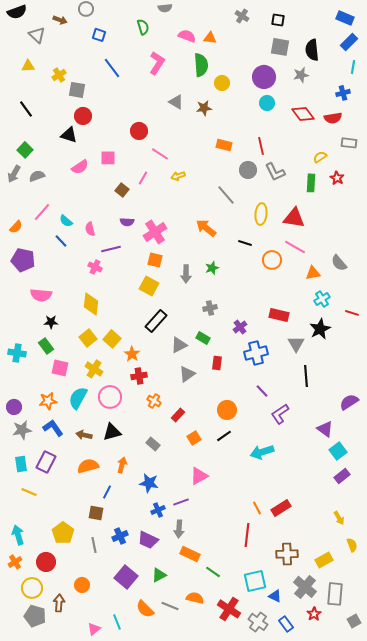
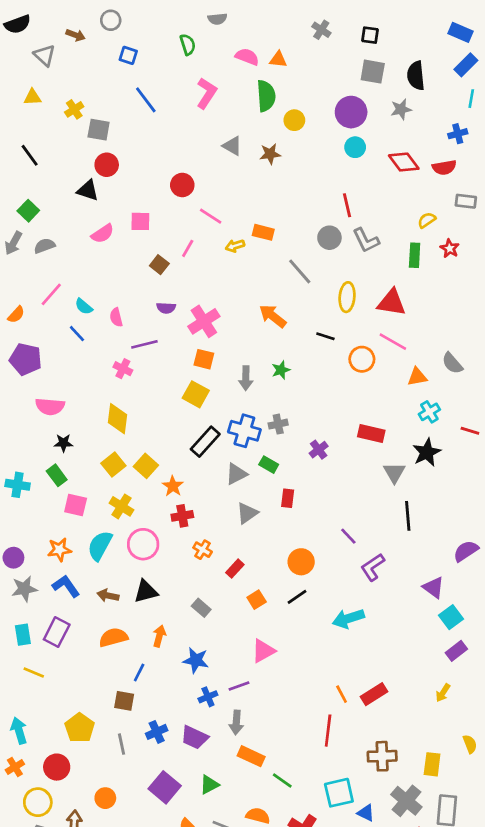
orange rectangle: (224, 145) -> (263, 232), moved
blue cross: (256, 353) -> (244, 431), moved, turned 30
yellow arrow: (339, 518) -> (443, 693), moved, turned 64
yellow rectangle: (324, 560) -> (432, 764), turned -54

